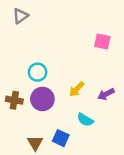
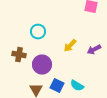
purple circle: (42, 99) -> (42, 65), moved
cyan semicircle: (85, 120) -> (77, 86), moved

